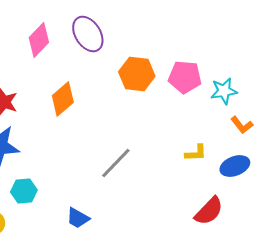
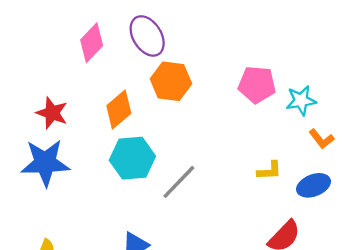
orange hexagon: (137, 74) -> (171, 81), moved
cyan hexagon: (24, 191) -> (132, 158), moved, size x1.5

